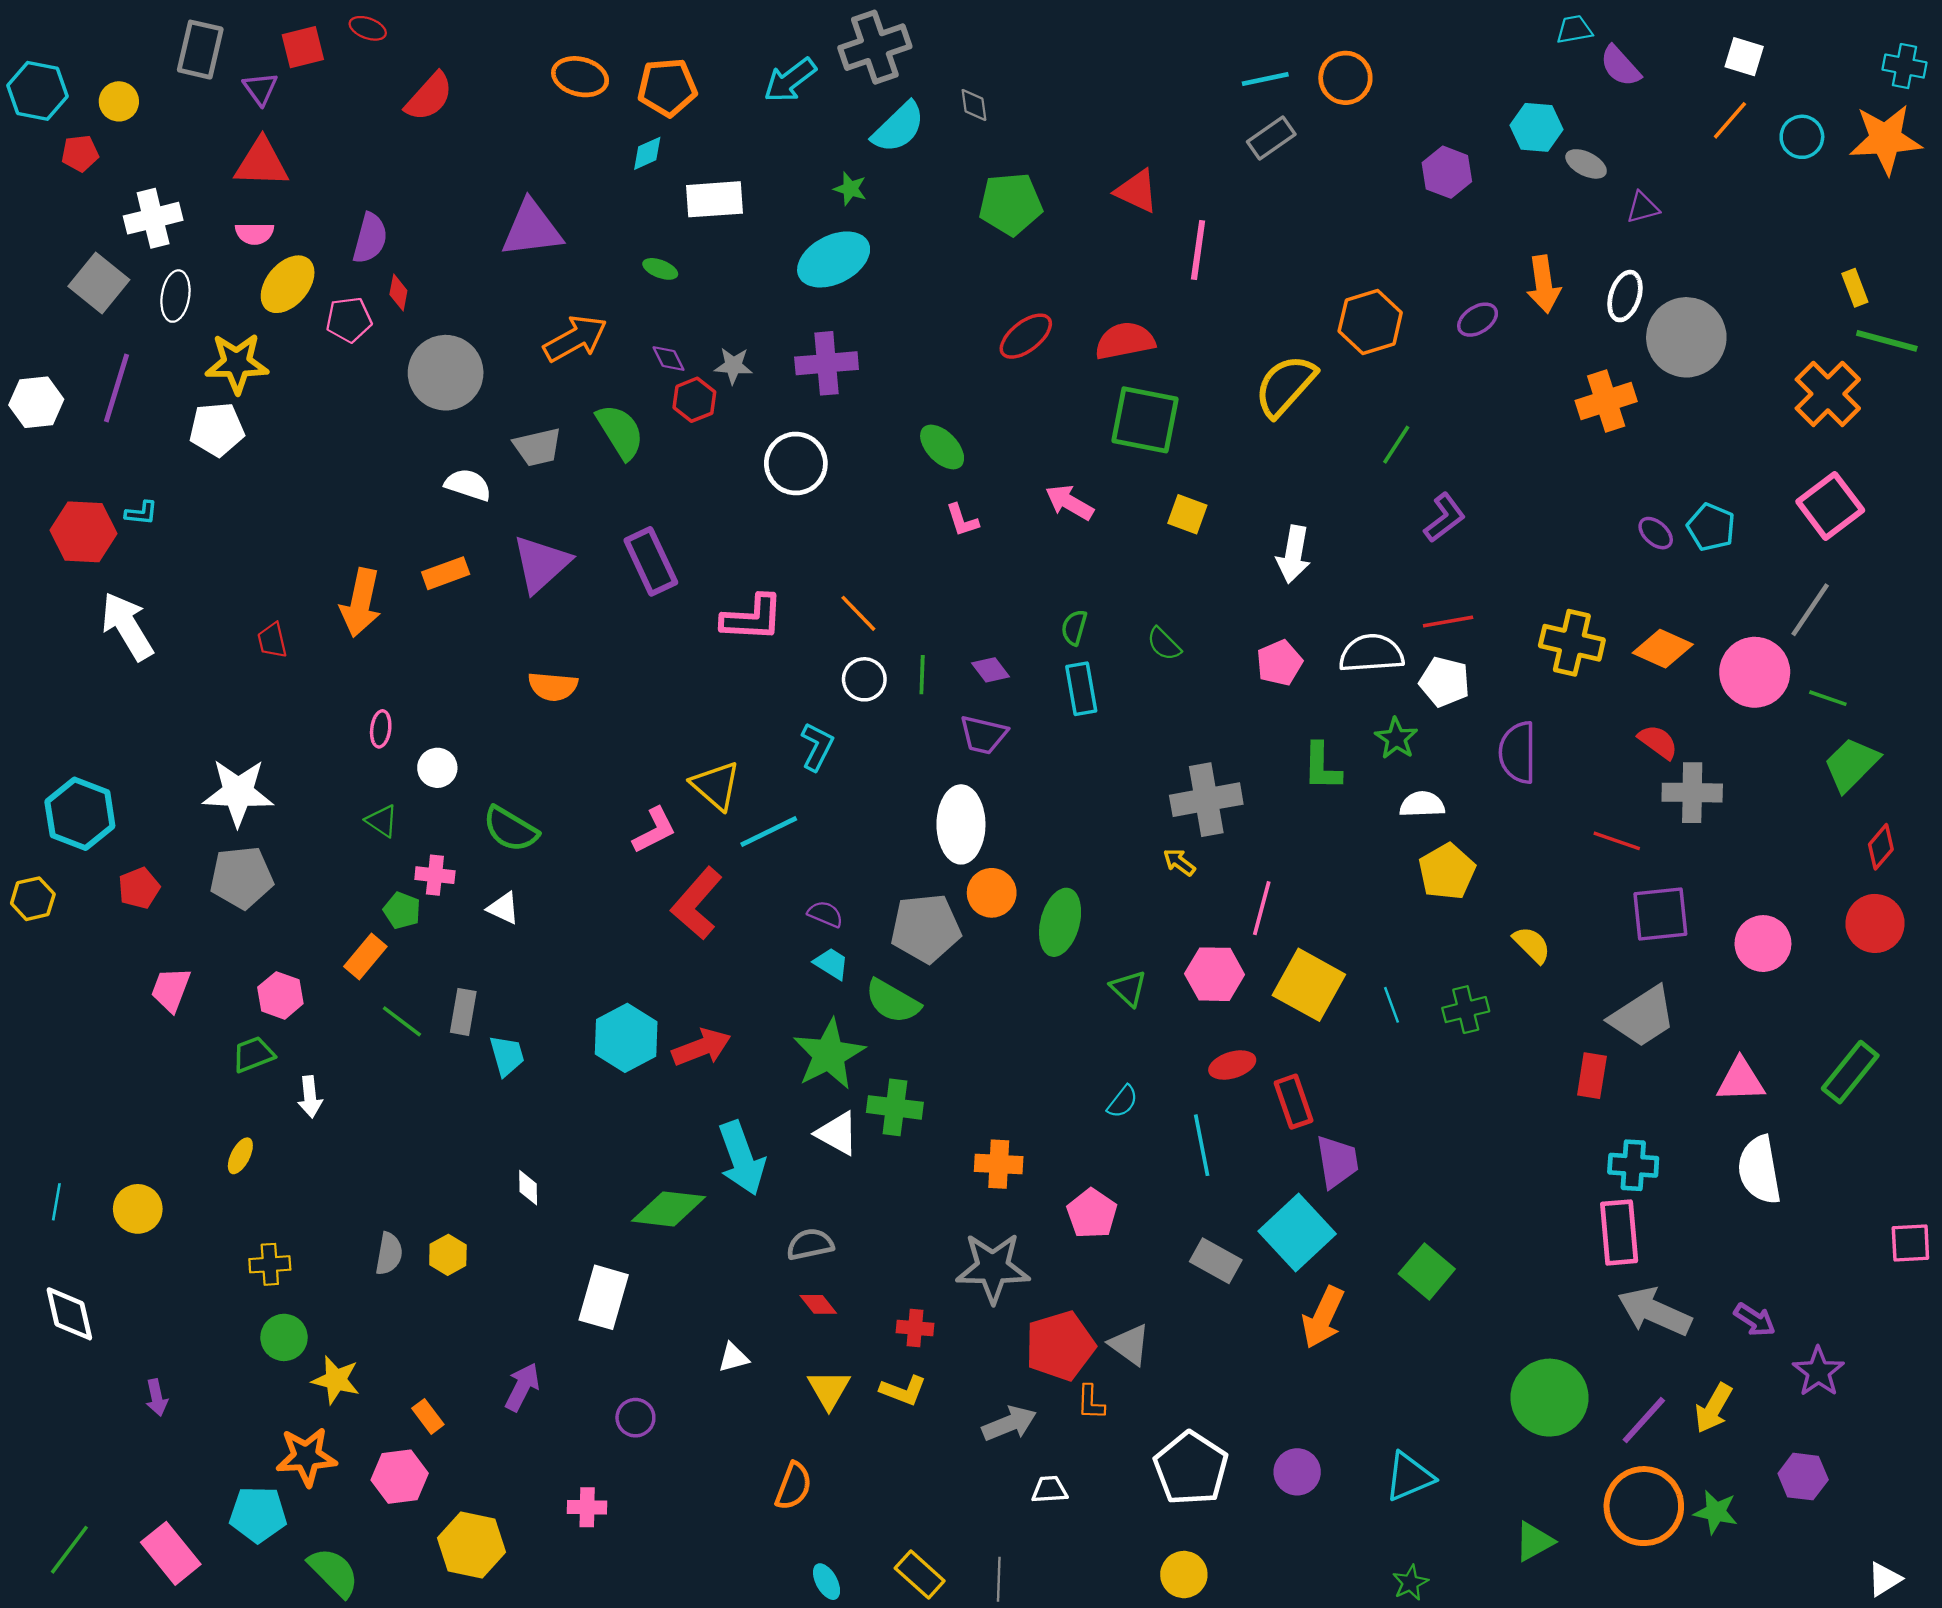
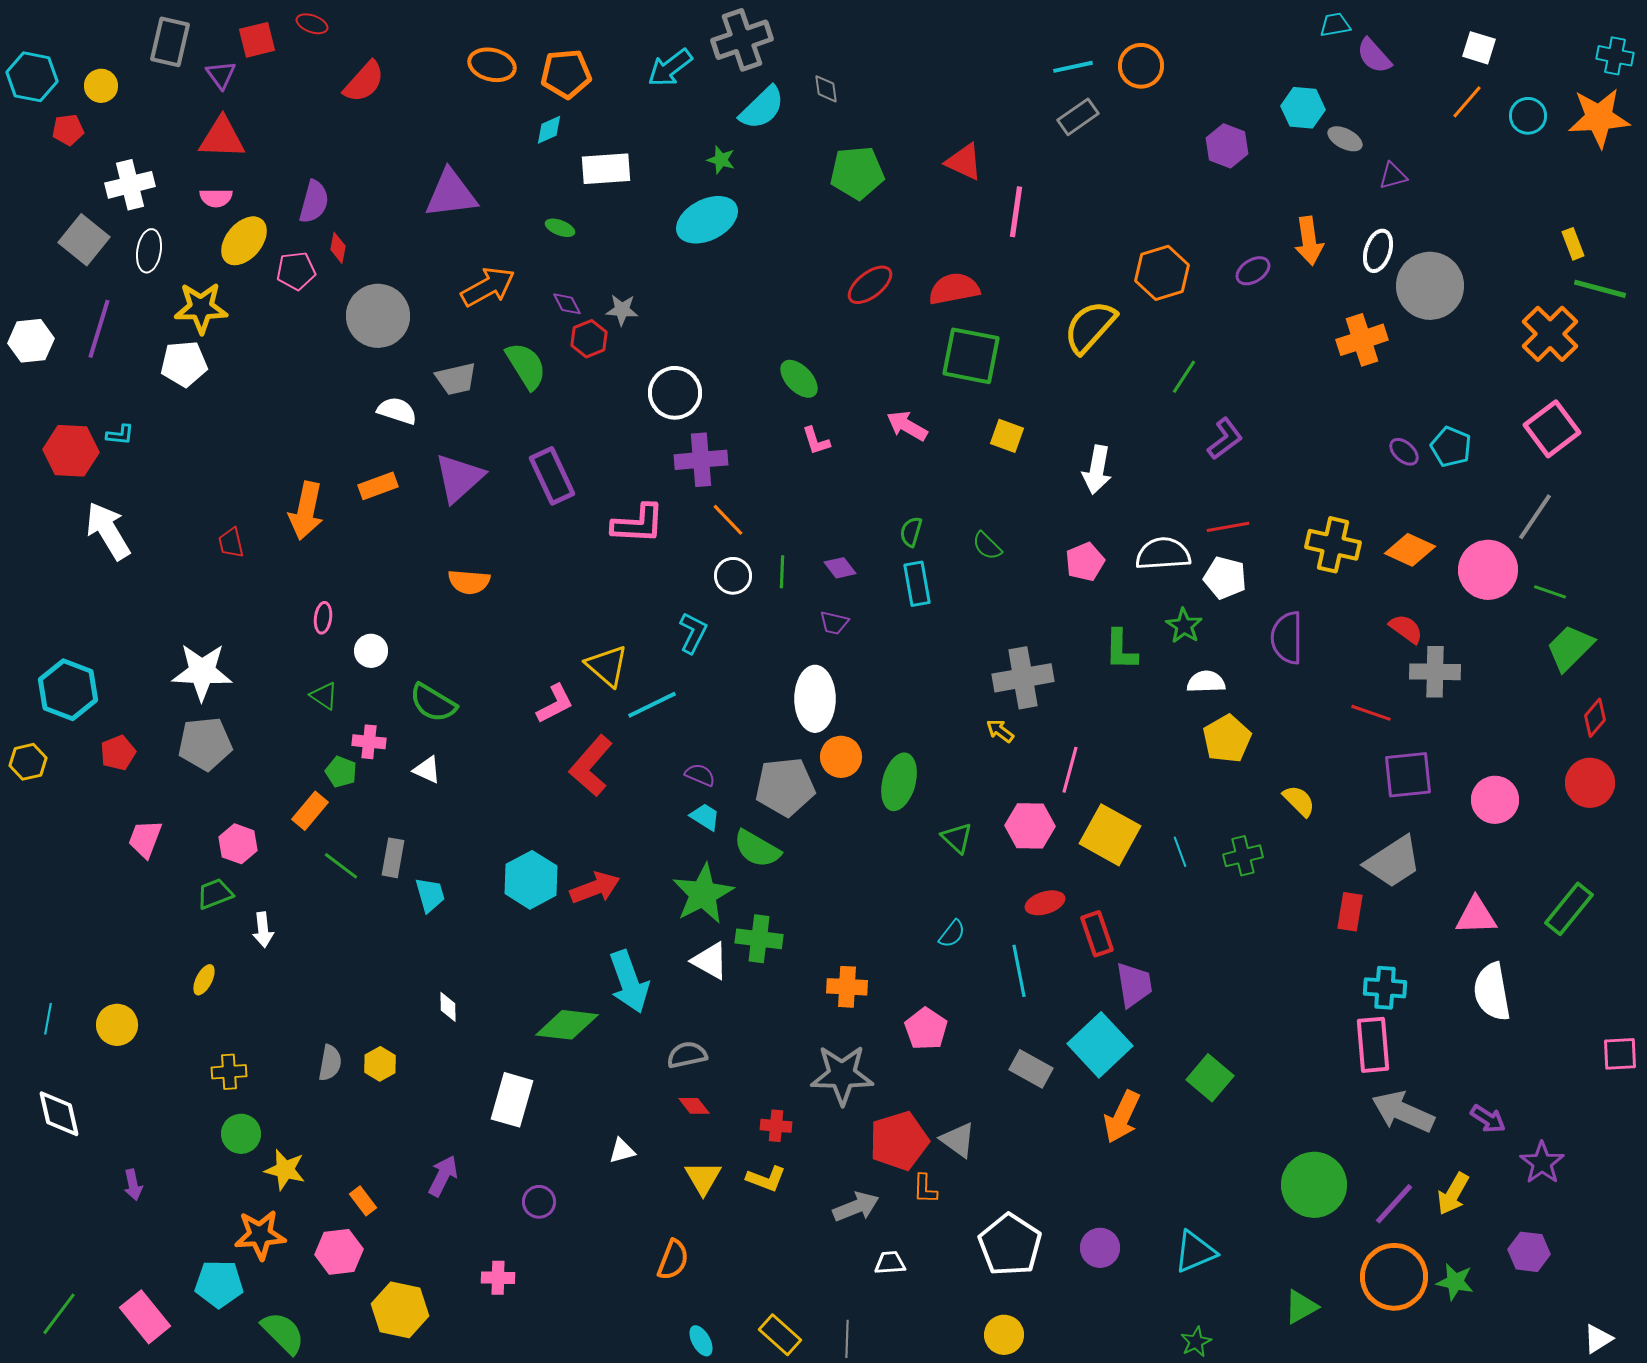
purple cross: (827, 363) -> (701, 460), moved
purple trapezoid: (983, 735) -> (834, 623), size x0.7

